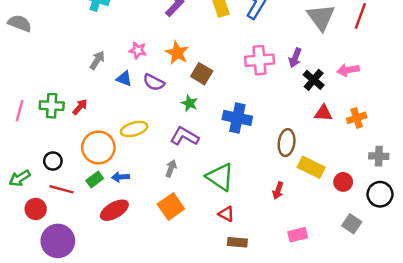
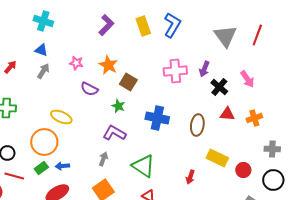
pink arrow: (348, 70) -> (247, 79), turned -114
blue triangle: (124, 79) -> (41, 50), moved
red arrow: (80, 107) -> (10, 67), moved
yellow ellipse: (134, 129) -> (61, 117), moved, turned 40
brown ellipse: (287, 143) -> (197, 125), moved

